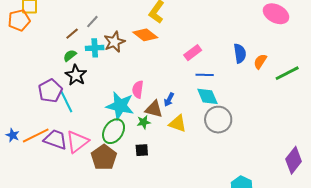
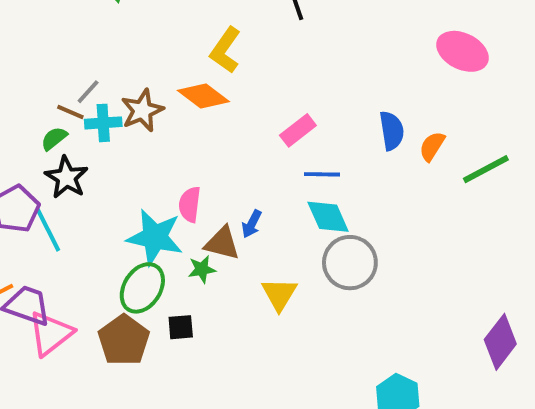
gray line: (92, 22) -> (88, 92), moved
brown line: (72, 34) -> (70, 112), moved, turned 64
yellow triangle: (178, 124) -> (279, 294), moved, turned 42
pink triangle: (77, 142) -> (51, 334), moved
black square: (142, 150) -> (181, 327), moved

